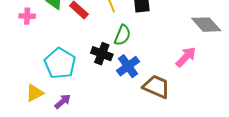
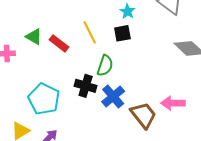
pink arrow: (186, 57) -> (173, 103), moved, turned -130
brown trapezoid: (156, 87) -> (143, 115), turned 32

